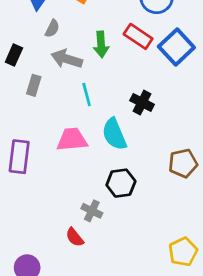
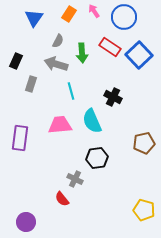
gray semicircle: (52, 29) -> (58, 41), moved
yellow pentagon: (183, 252) -> (144, 210), turned -30

